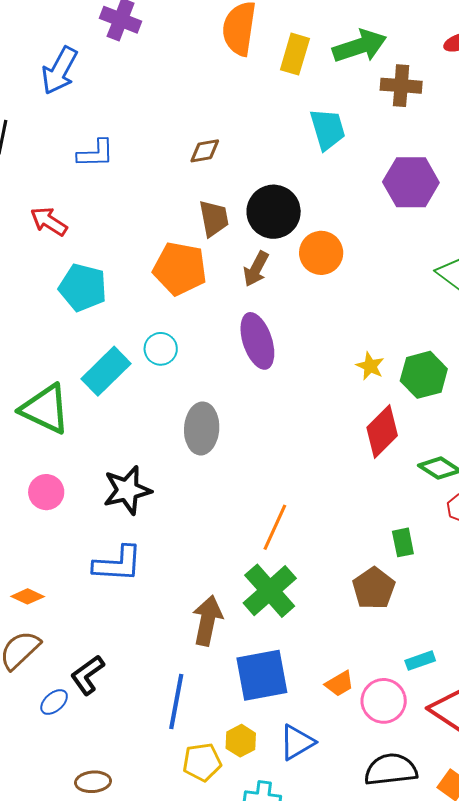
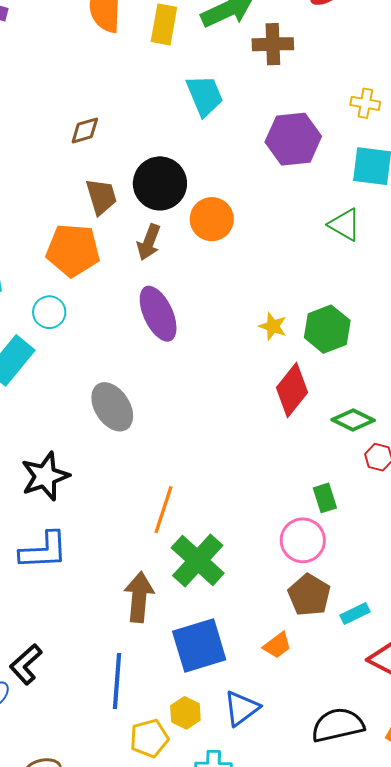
cyan circle: (161, 349) -> (49, 312), moved
gray ellipse: (202, 428) -> (112, 407), turned -30
orange line: (275, 527) -> (163, 510), moved
brown pentagon: (374, 588) -> (309, 595), moved
pink circle: (384, 701) -> (303, 540), moved

